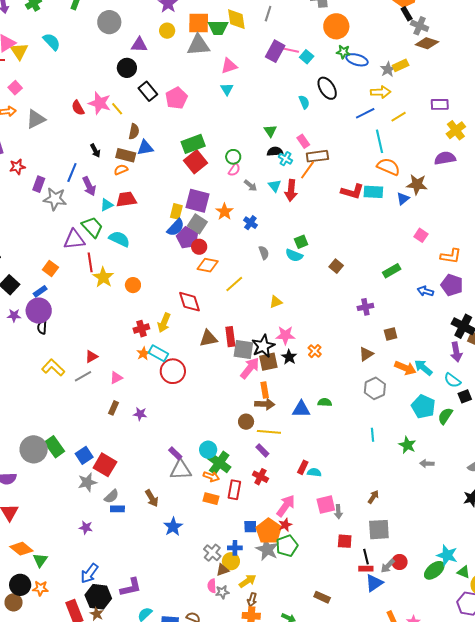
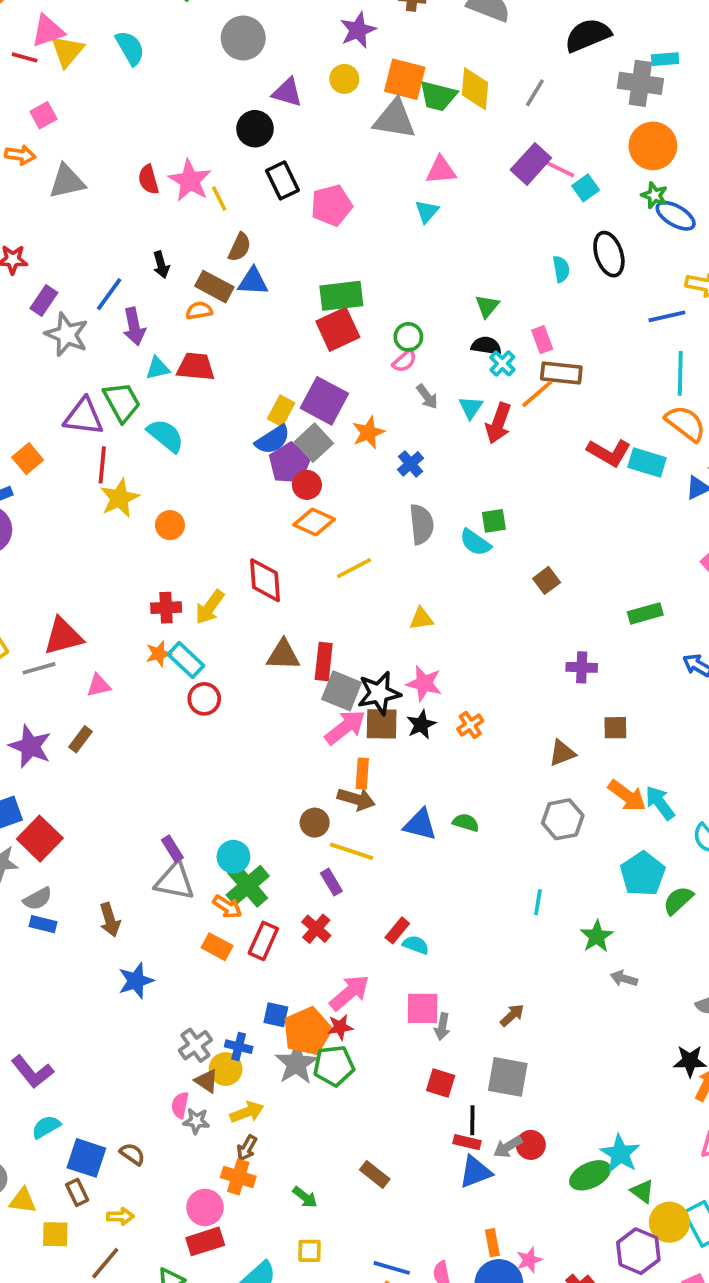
gray semicircle: (264, 253) -> (422, 524), size x1.5
red triangle: (91, 357) -> (63, 636), size x1.6
red circle: (173, 371) -> (204, 699), size x0.7
purple star: (140, 414) -> (30, 746), moved, size x1.6
brown triangle: (223, 570) -> (207, 1081), turned 40
purple L-shape: (131, 587) -> (32, 1072), turned 50

